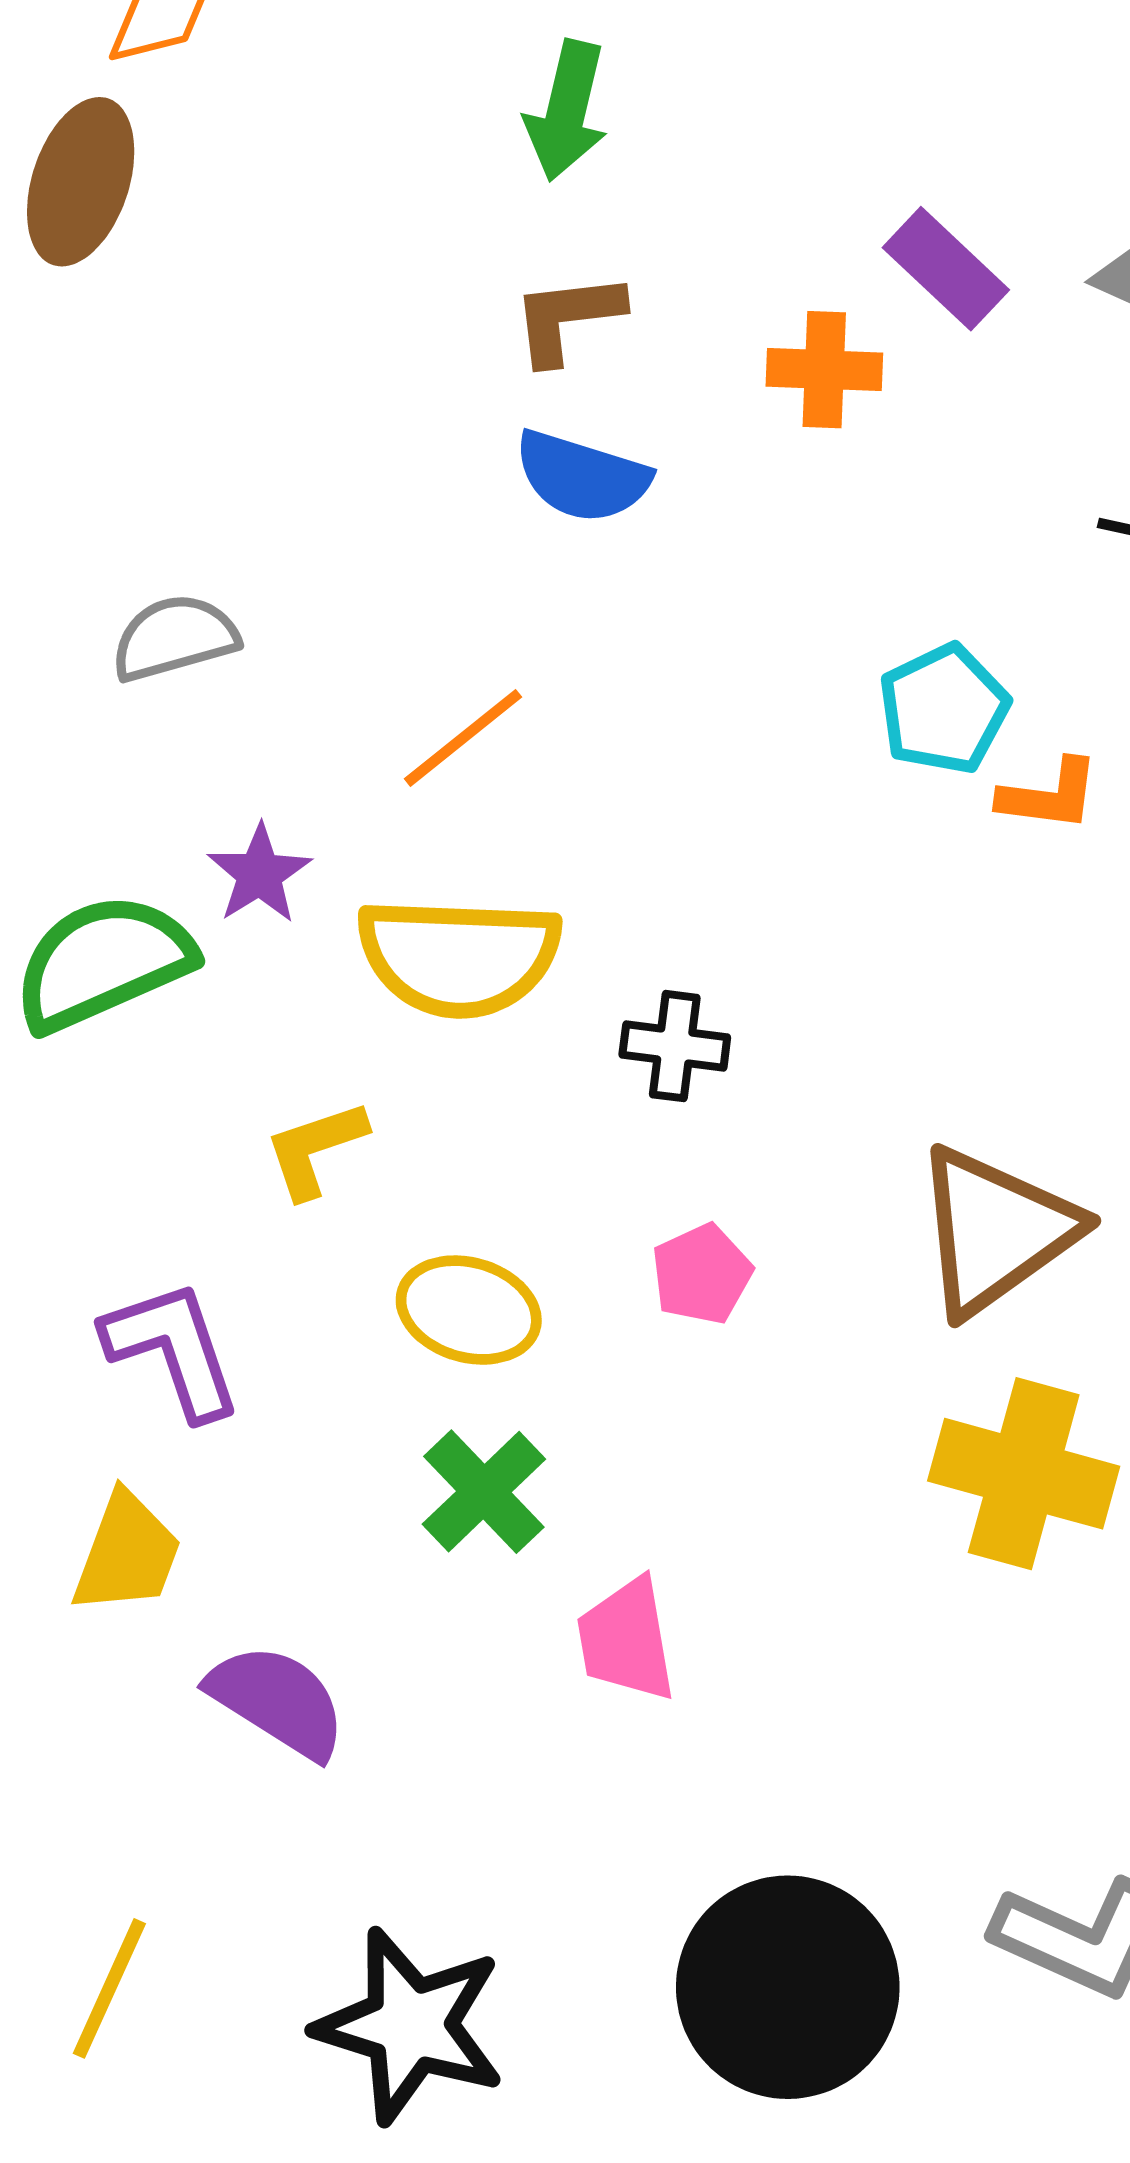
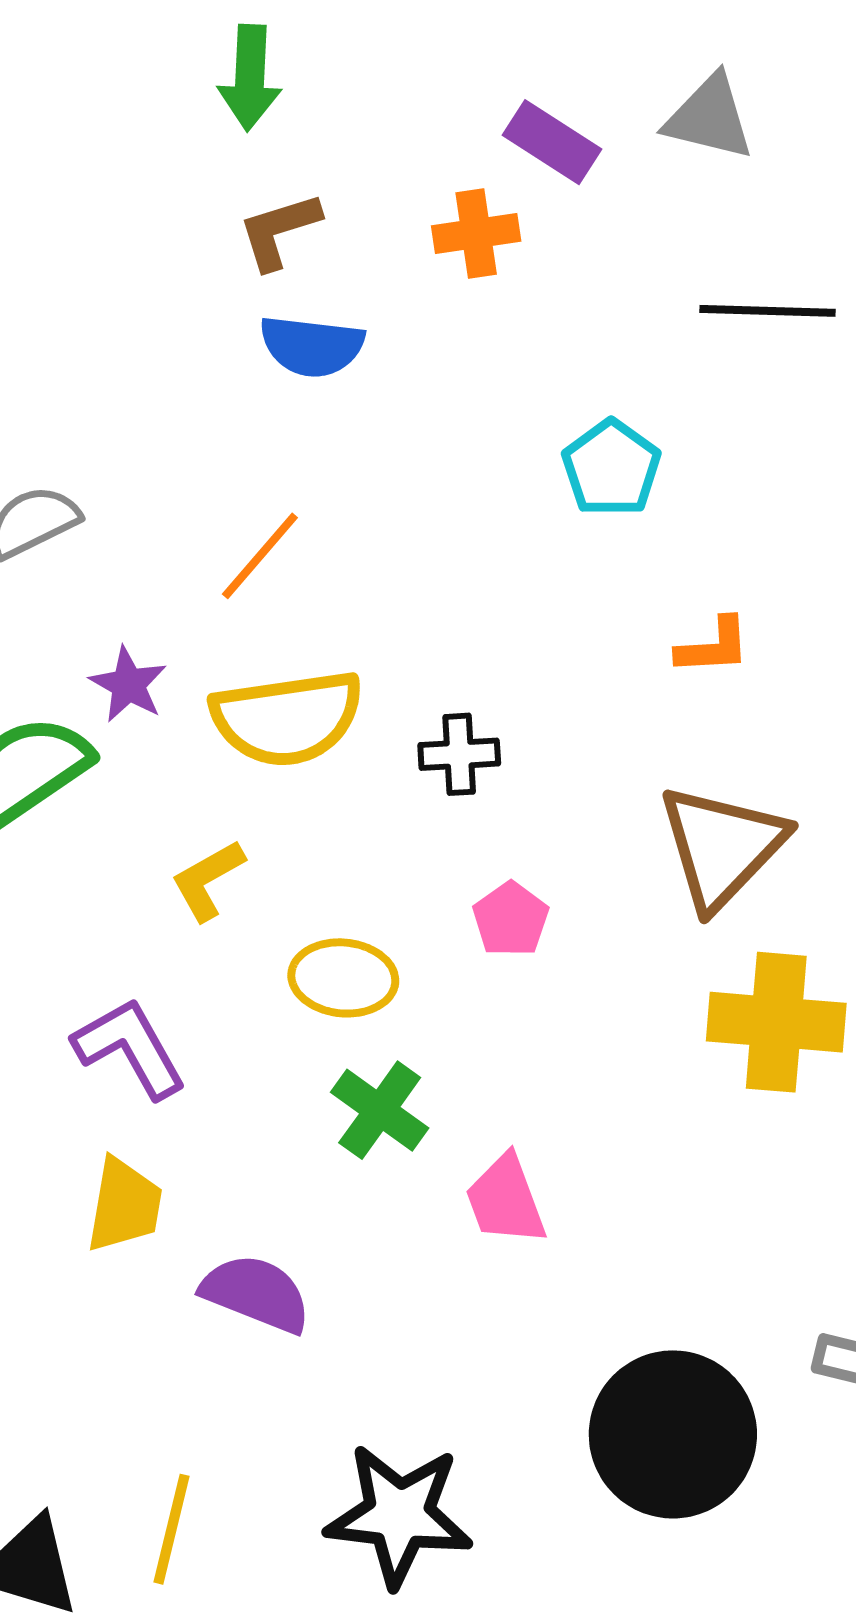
orange L-shape: (1049, 795) -> (713, 646), moved

